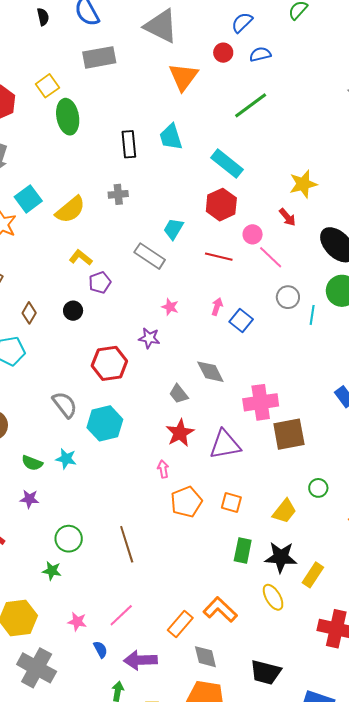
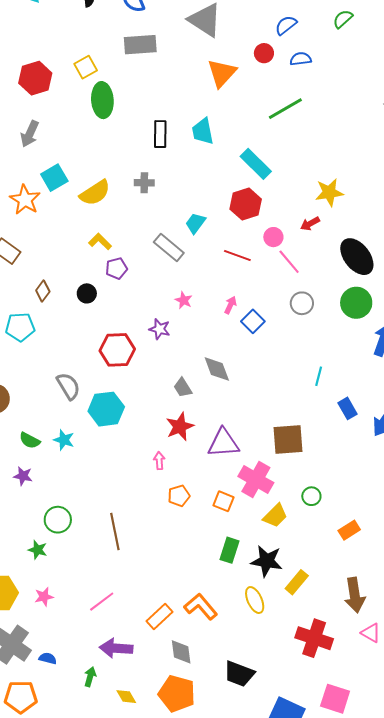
red arrow: (287, 217) -> (310, 224), turned 96
cyan line: (312, 315) -> (319, 376), moved
pink cross: (261, 402) -> (256, 480), moved, turned 32
orange pentagon: (186, 502) -> (179, 496), size x0.7
pink star: (77, 622) -> (44, 597), moved, turned -30
blue semicircle: (100, 649) -> (48, 658), moved, turned -54

